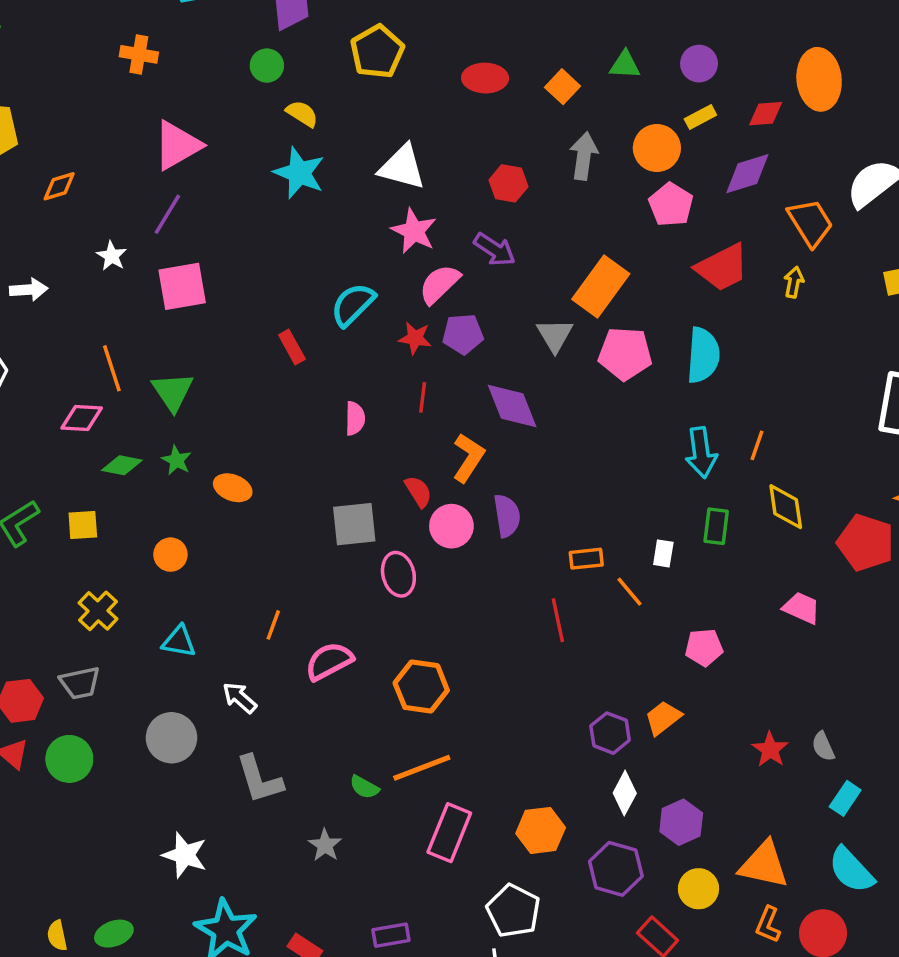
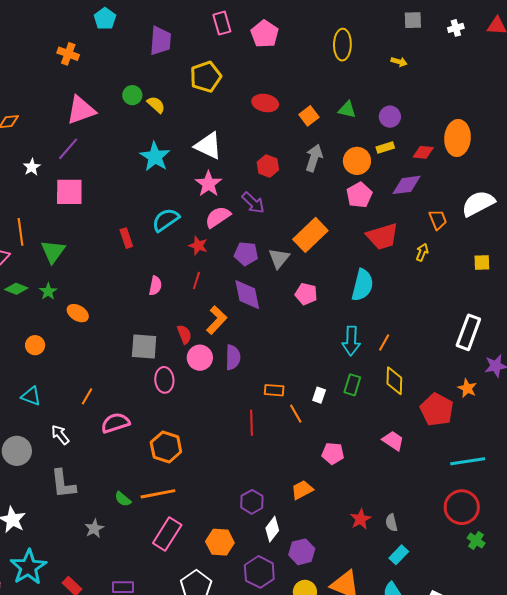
green circle: (267, 66) -> (132, 95), moved
cyan star: (299, 173) -> (155, 157), moved
orange trapezoid: (810, 223) -> (438, 220), size x0.7
purple pentagon: (463, 334) -> (246, 254), moved
pink pentagon: (625, 354) -> (306, 294), moved, size x0.7
purple hexagon: (610, 733) -> (252, 502), moved

